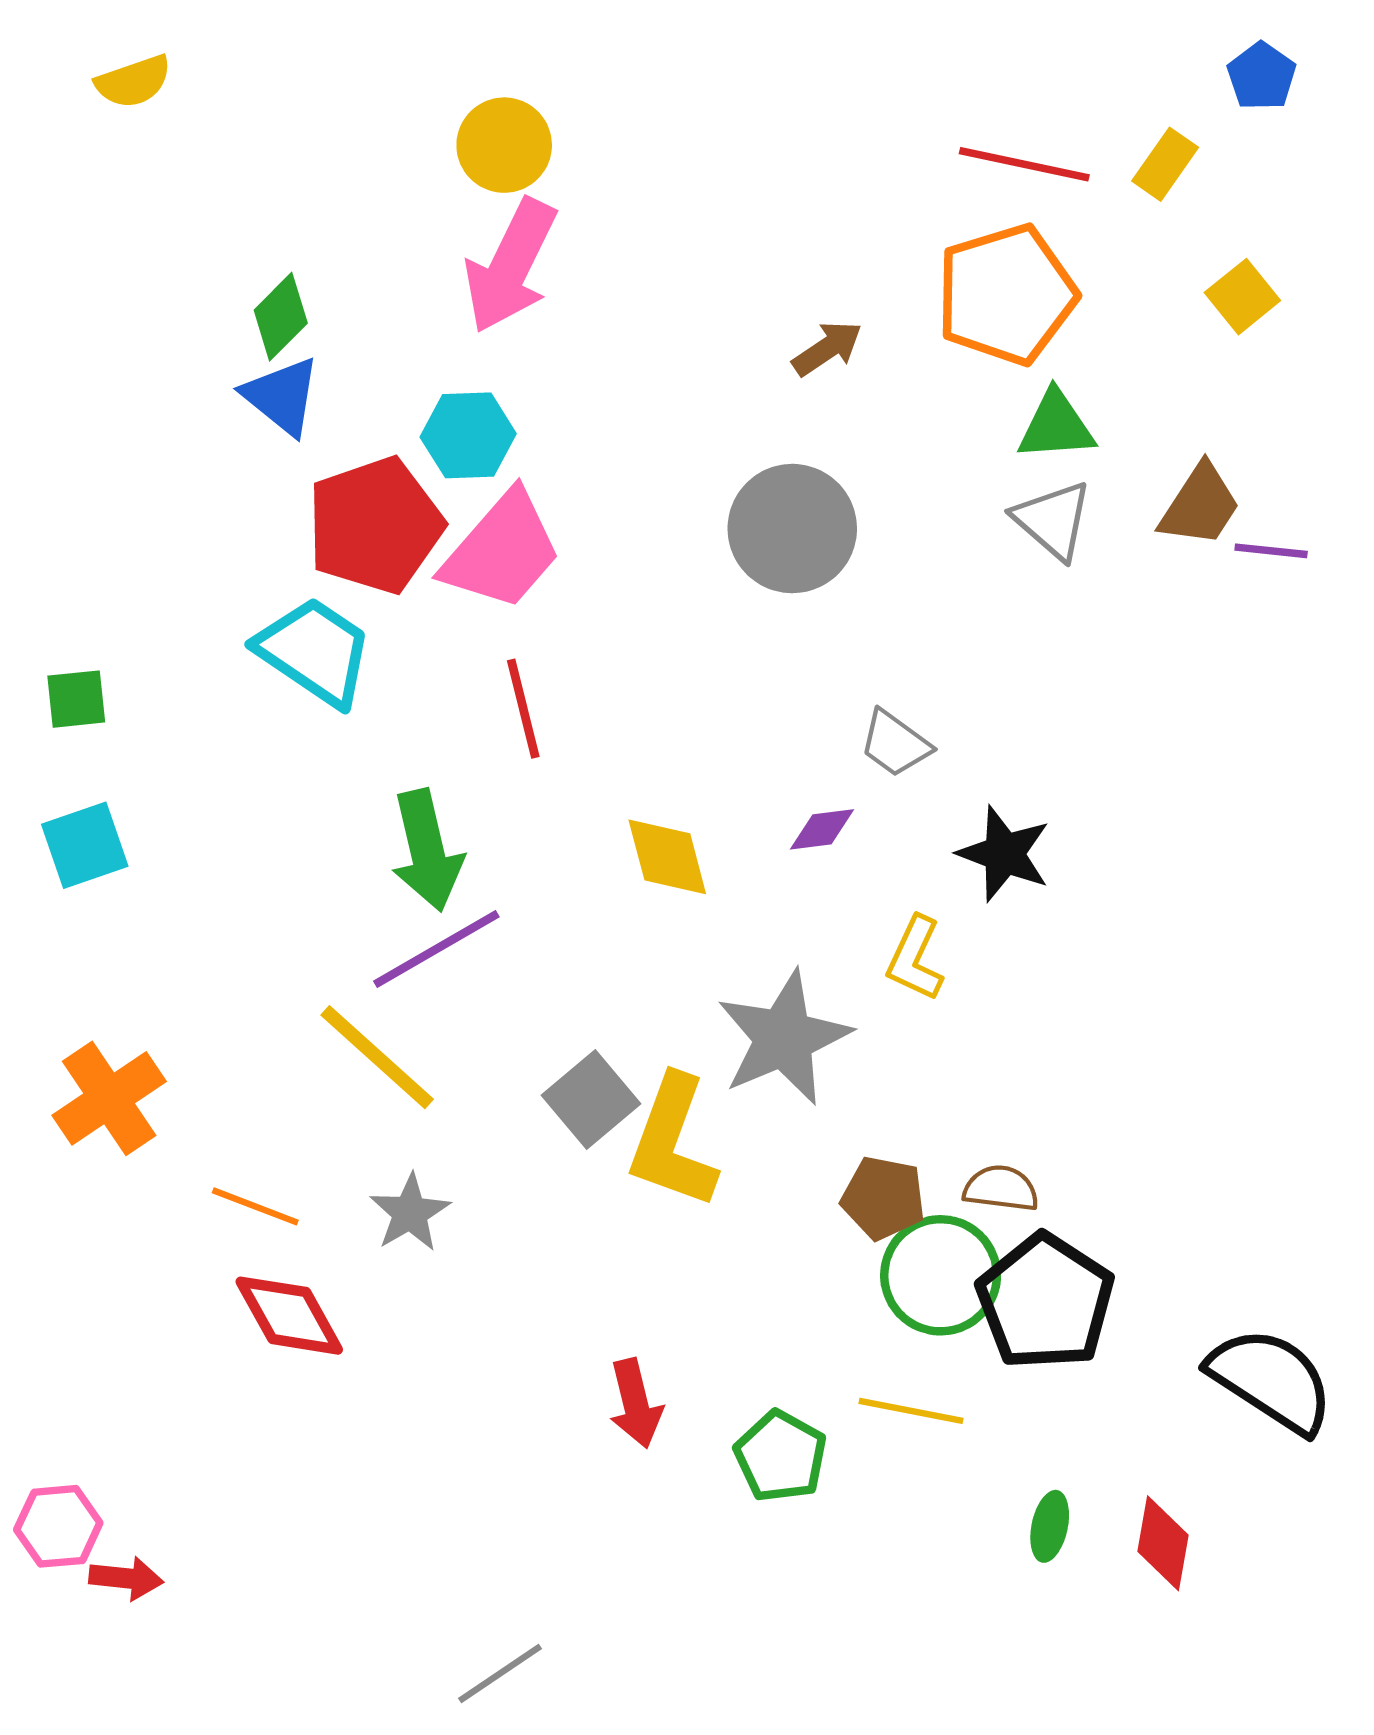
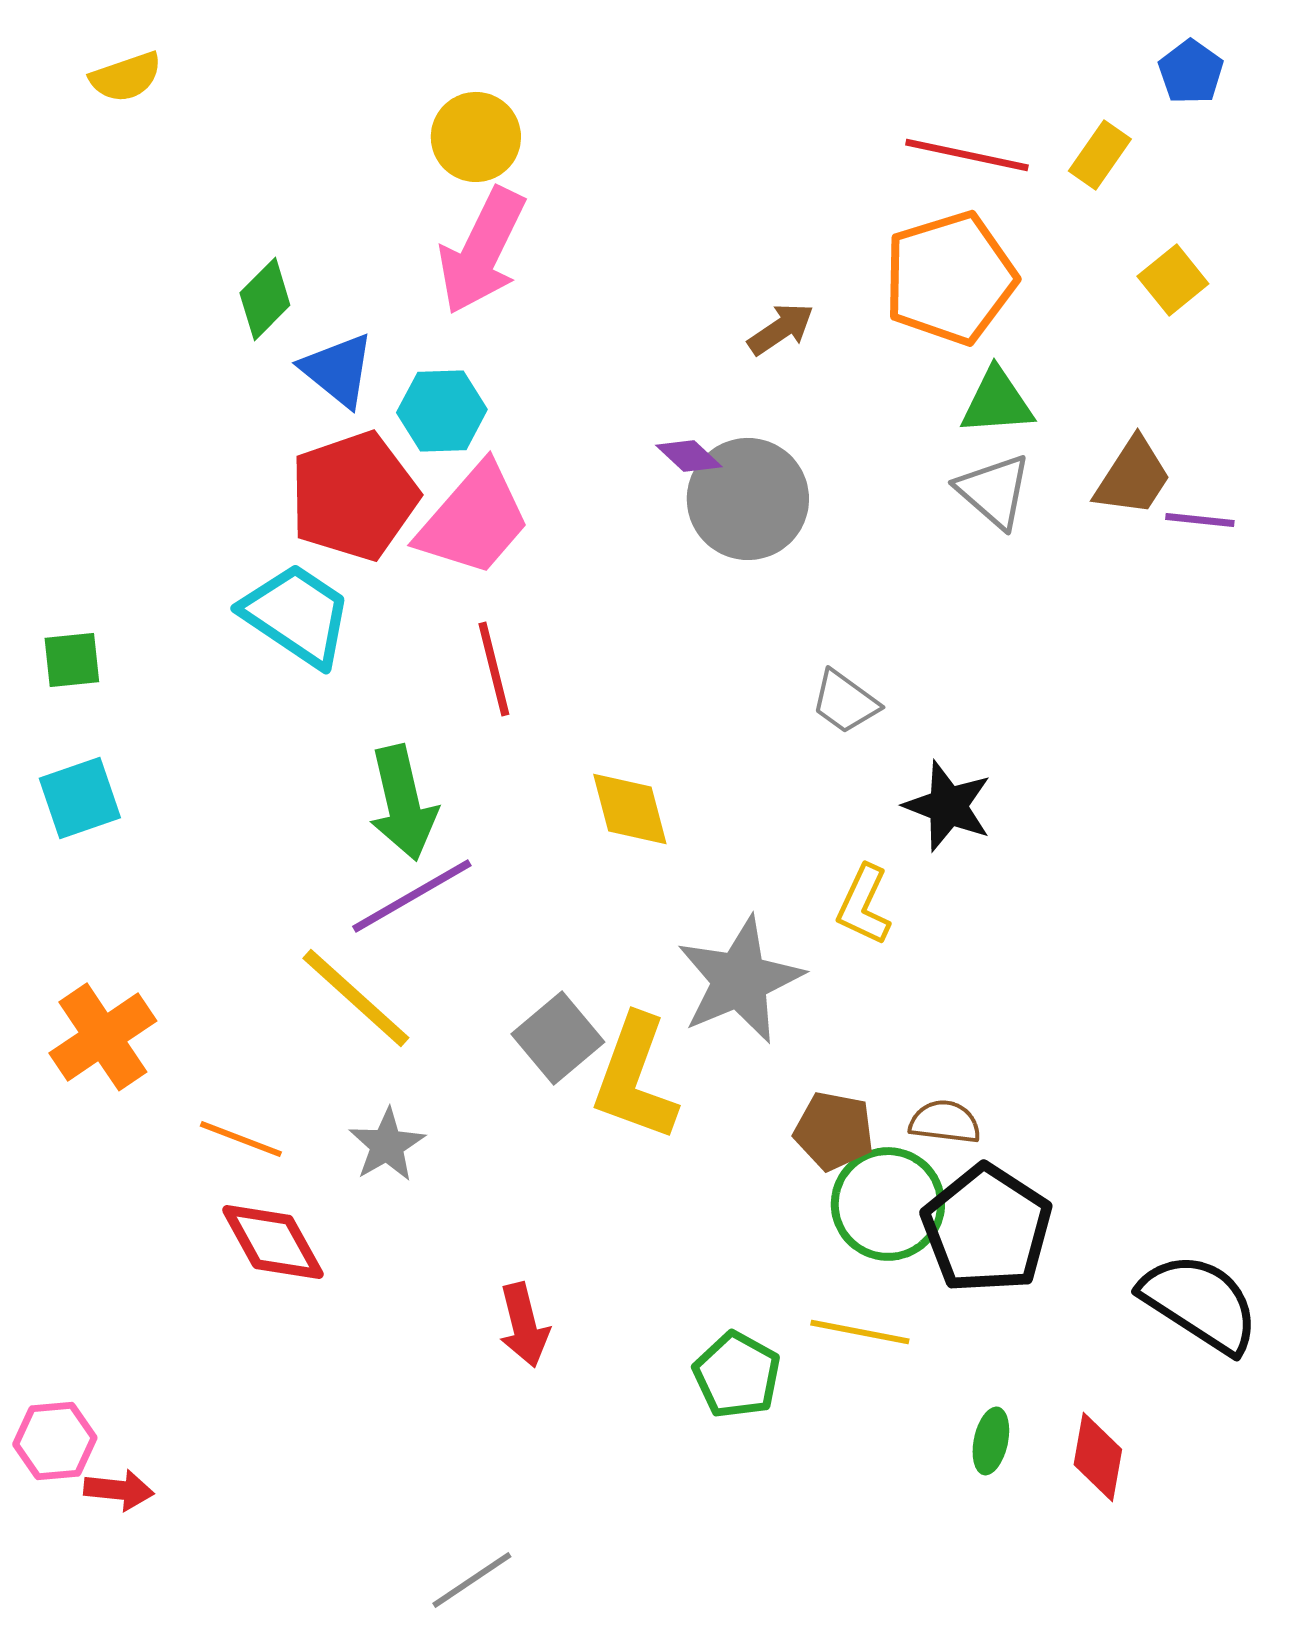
blue triangle: (282, 396) -> (338, 370), moved
purple diamond: (822, 829) -> (689, 456), moved, turned 50
red arrow: (636, 1403) -> (524, 1325), moved

